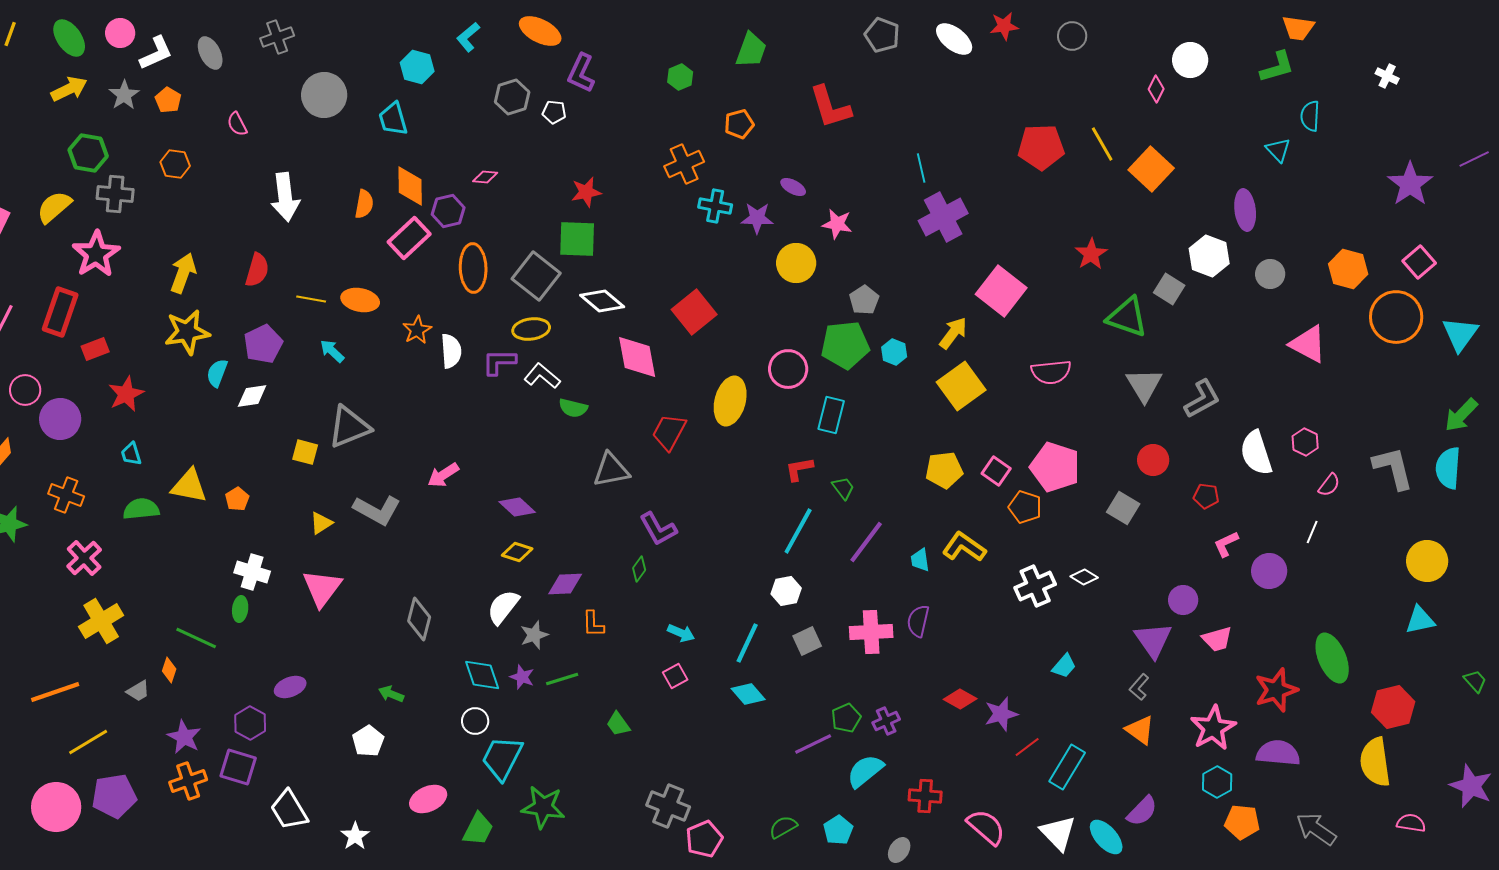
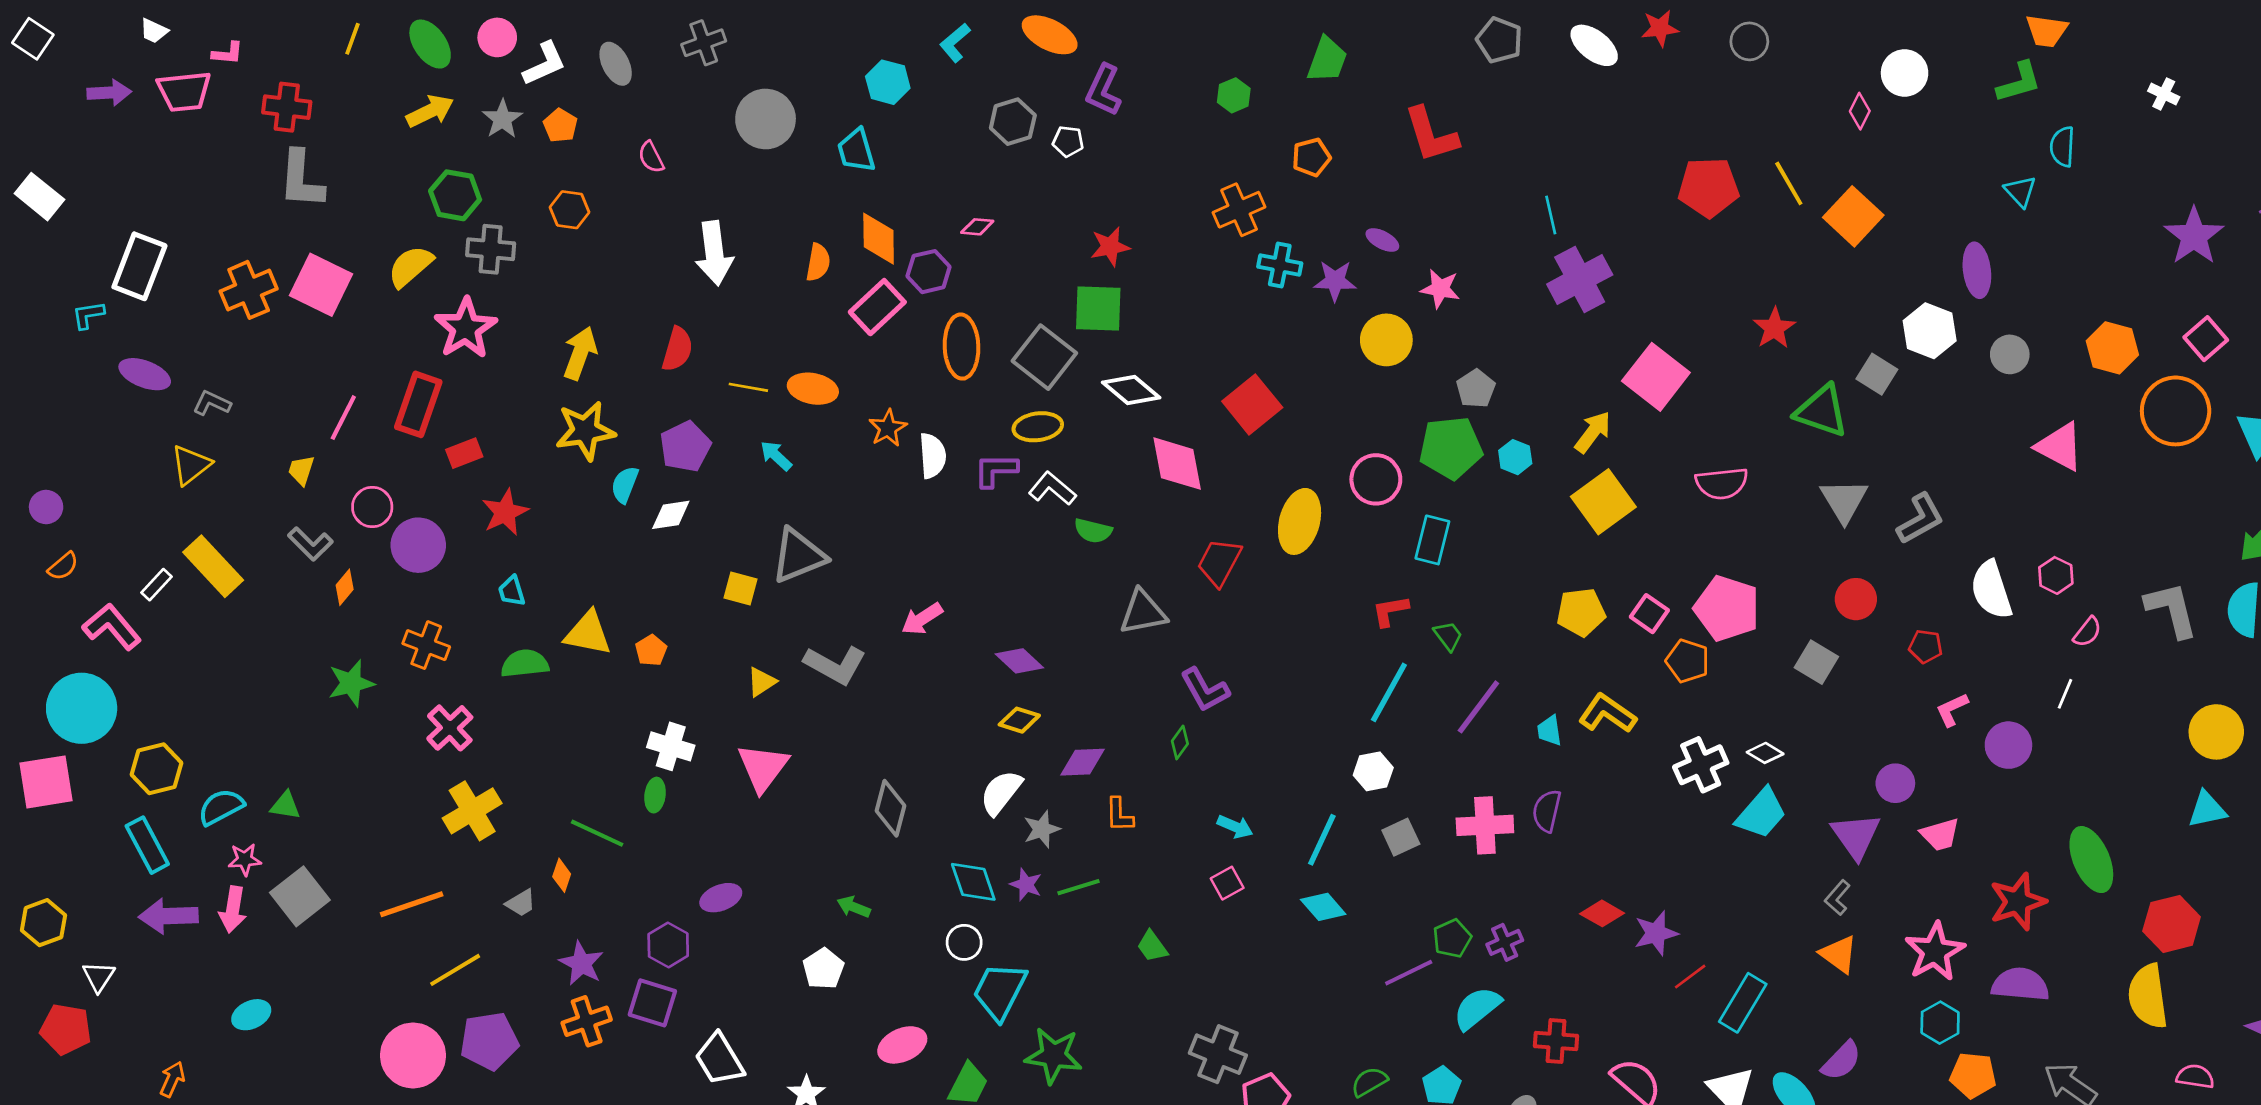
cyan trapezoid: (1064, 666) -> (1761, 813), moved, size x1.6

